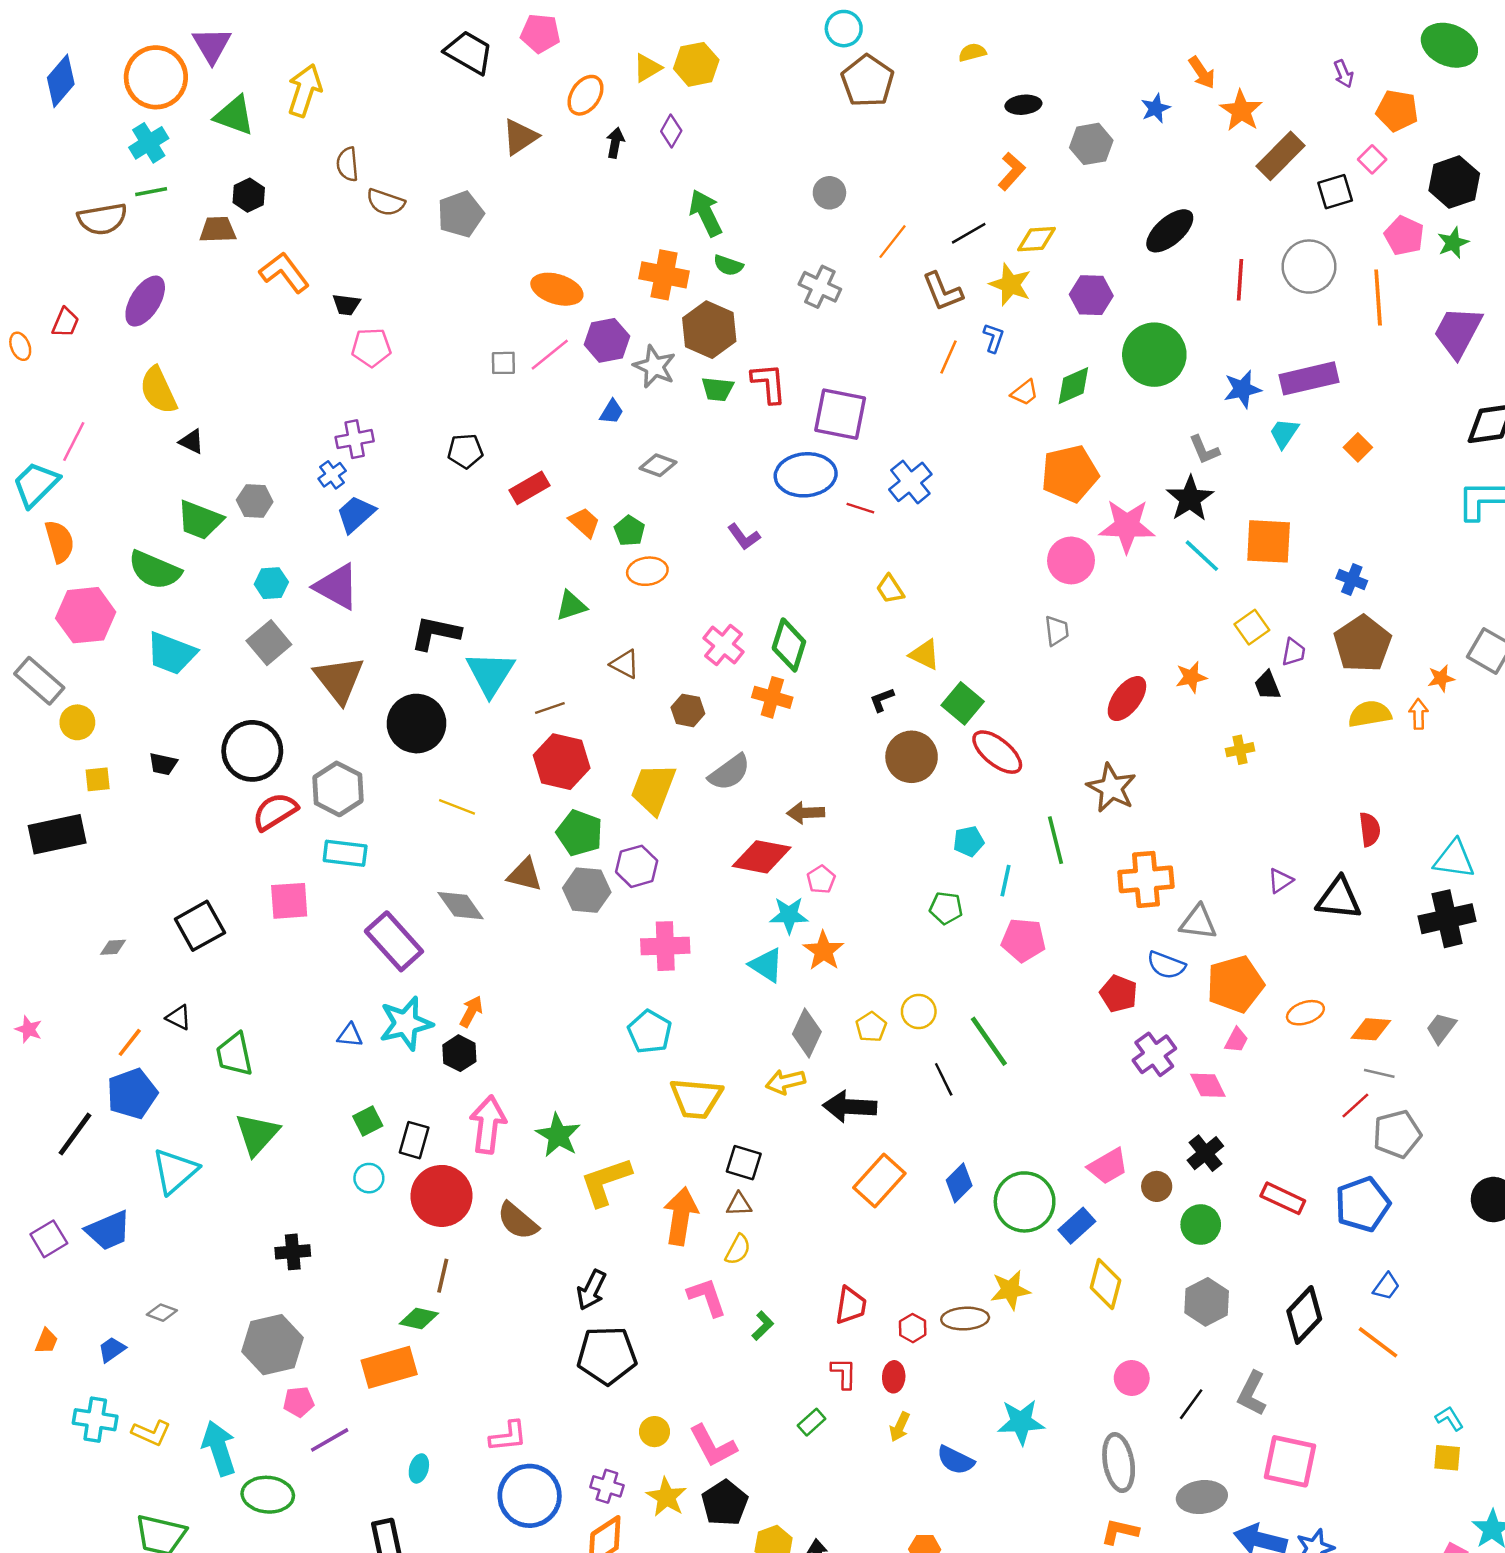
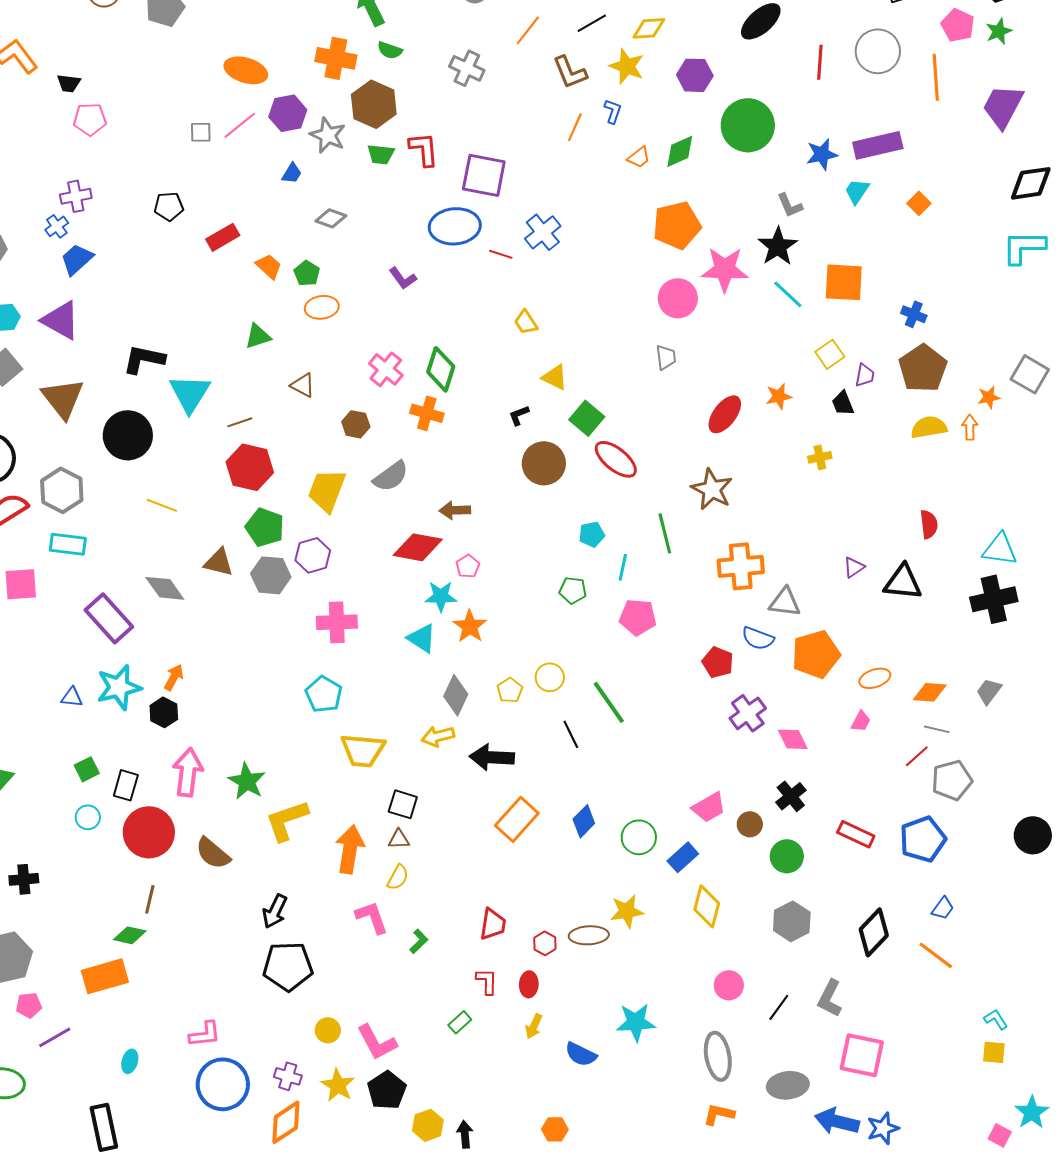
pink trapezoid: (1236, 1040) -> (861, 721), moved
green circle: (1025, 1202) -> (639, 837), size x0.7

